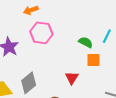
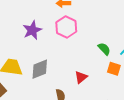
orange square: (93, 60) -> (114, 69), moved

